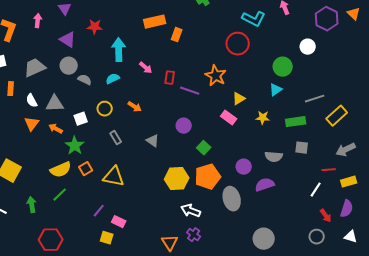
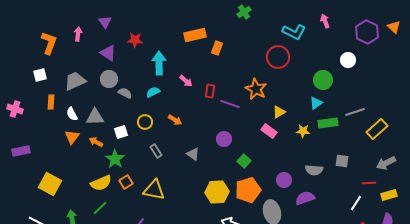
green rectangle: (296, 122) -> (328, 123), moved

